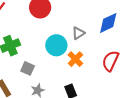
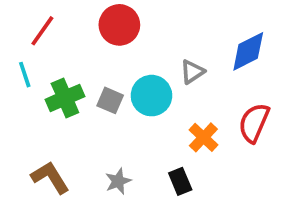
orange cross: (75, 59) -> (203, 137), moved
gray square: (28, 68) -> (110, 100), moved

